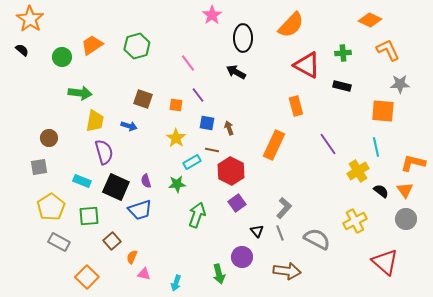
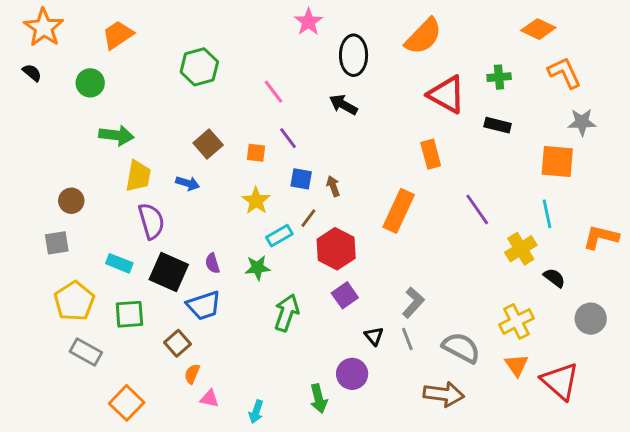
orange trapezoid: (92, 45) -> (118, 35), moved
brown square: (143, 99) -> (208, 144), turned 30
brown line: (212, 150) -> (308, 218), turned -64
orange triangle: (405, 190) -> (516, 365), moved
brown square: (112, 241) -> (177, 343), moved
brown arrow: (287, 271) -> (444, 394), moved

